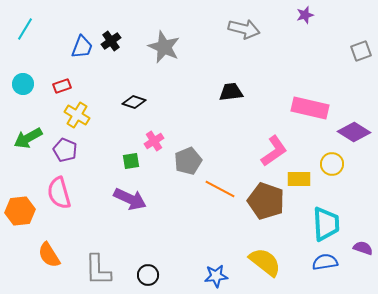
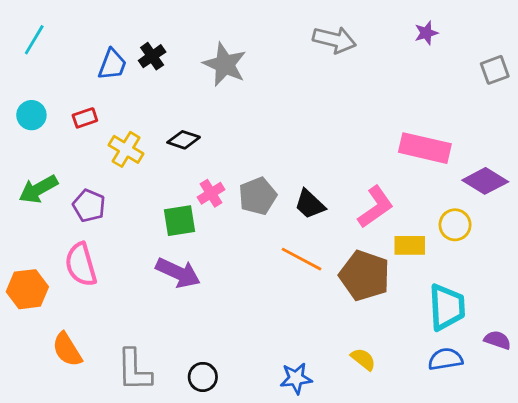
purple star: (305, 15) -> (426, 33), moved
black trapezoid: (231, 92) -> (310, 204), moved, turned -130
yellow cross: (77, 115) -> (126, 149), moved
green square: (131, 161) -> (179, 221), size x1.4
gray pentagon: (188, 161) -> (258, 196), moved
yellow semicircle: (265, 262) -> (363, 359), size x0.6

